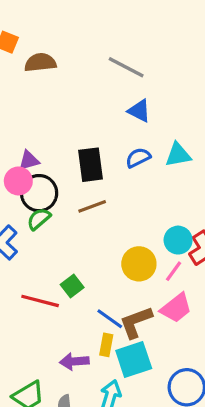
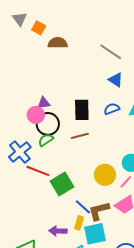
green square: (72, 286) -> (62, 184), size x1.6
red line: (40, 301) -> (38, 171), moved

